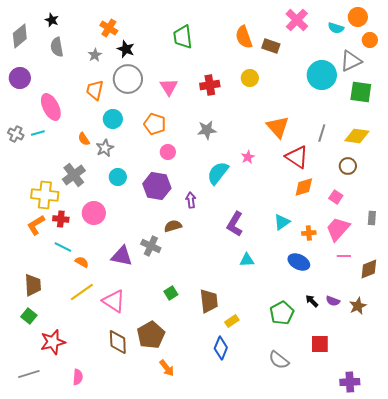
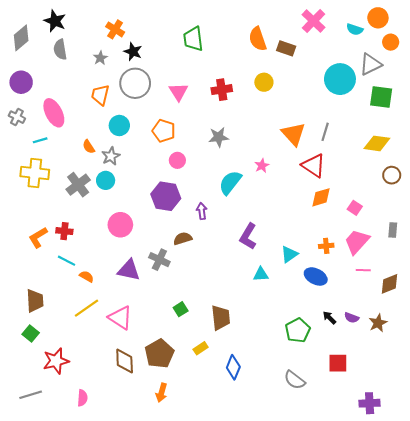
black star: (52, 20) -> (55, 21), size x1.5
gray line: (322, 133) -> (325, 132), moved
gray cross: (16, 134) -> (17, 117), moved
brown circle: (348, 166) -> (392, 175), moved
cyan circle: (118, 177) -> (106, 180), moved
yellow cross: (45, 195) -> (35, 173), moved
pink circle: (94, 213) -> (120, 225), moved
cyan triangle: (282, 222) -> (289, 254), moved
yellow rectangle: (232, 321) -> (201, 348), moved
orange arrow: (167, 368) -> (162, 393), moved, turned 54

